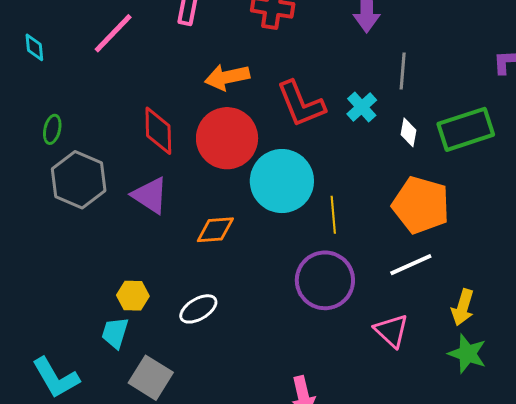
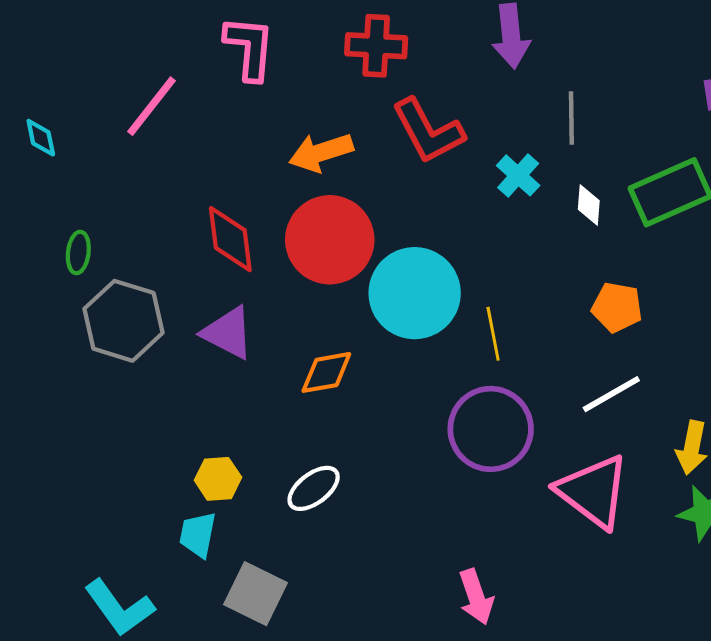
red L-shape: (301, 104) -> (428, 131), moved
orange pentagon: (421, 205) -> (617, 307), size x0.6
pink triangle: (391, 331) -> (593, 492), size x1.5

